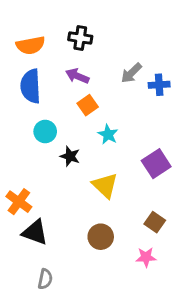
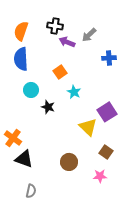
orange semicircle: (31, 45) -> (21, 31), turned 120
gray arrow: (131, 73) -> (89, 35), moved
purple arrow: (77, 76) -> (67, 42), moved
yellow triangle: (105, 186) -> (88, 127), moved

